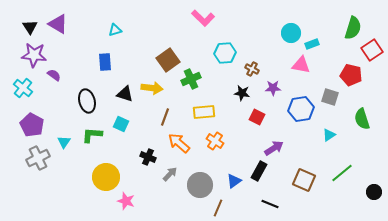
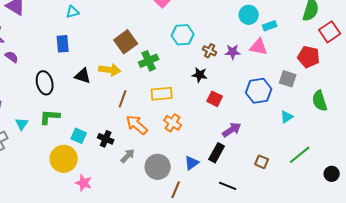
purple star: (273, 88) -> (233, 52), moved
cyan square: (121, 124) -> (79, 136), moved
brown square: (304, 180) -> (262, 162), size x0.6

